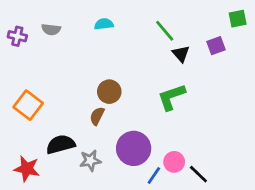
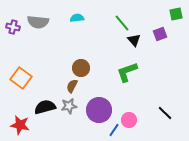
gray semicircle: (51, 29) -> (38, 22), size x1.5
gray star: (90, 161) -> (69, 106), moved
black line: (198, 174) -> (165, 113), moved

